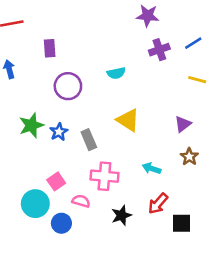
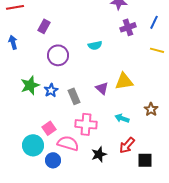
blue line: (193, 43) -> (154, 22), turned -32
purple rectangle: (50, 48) -> (44, 26), turned 32
yellow triangle: (128, 120) -> (124, 81), moved, turned -42
purple triangle: (183, 124) -> (102, 88), moved, turned -40
pink semicircle: (81, 201) -> (68, 143), size x1.5

